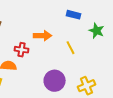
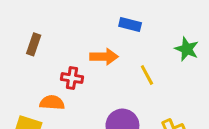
blue rectangle: (74, 15) -> (130, 24), moved

